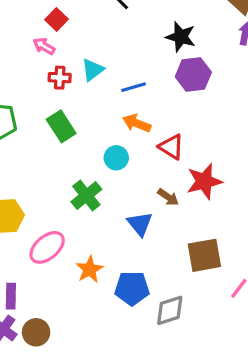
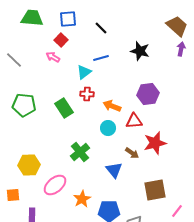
purple hexagon: (193, 74) -> (148, 94), moved
red cross: (60, 78) -> (87, 94), moved
blue line: (134, 87) -> (101, 58), moved
red triangle: (171, 147) -> (134, 121), turned -36
cyan circle: (116, 158) -> (108, 128), moved

